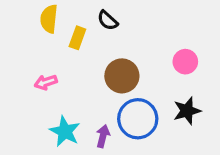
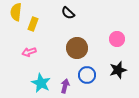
yellow semicircle: (49, 19) -> (16, 12), moved
yellow rectangle: (77, 38) -> (33, 24), moved
blue circle: (138, 119) -> (87, 75), size x0.7

